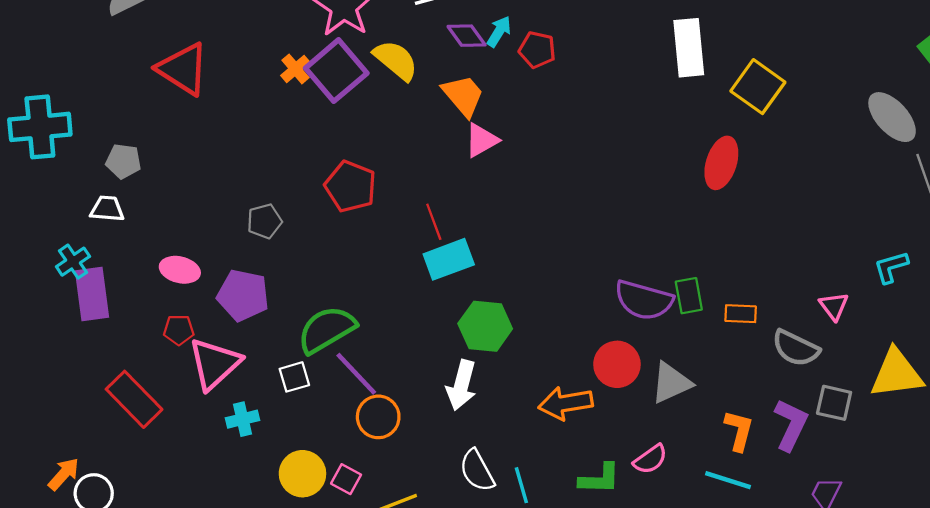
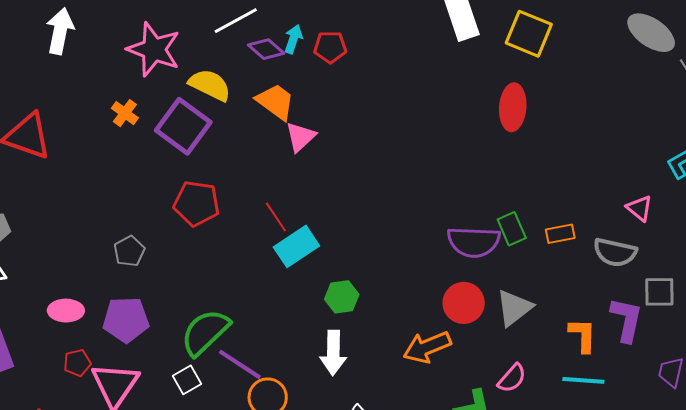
purple square: (336, 71) -> (183, 126), moved
green hexagon: (485, 326) -> (342, 297), size x0.7

